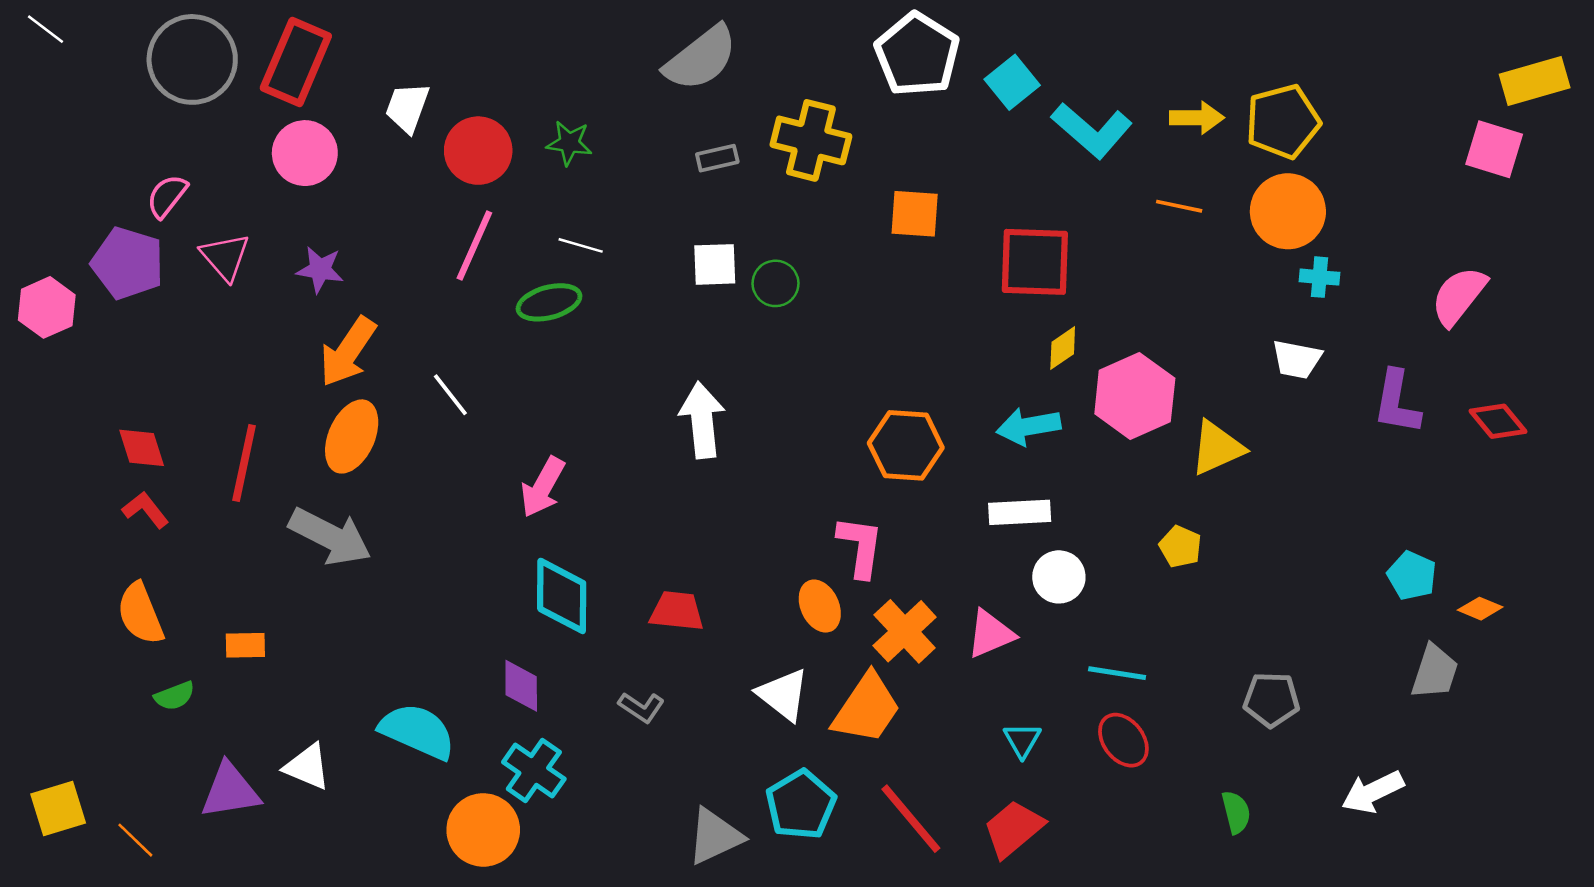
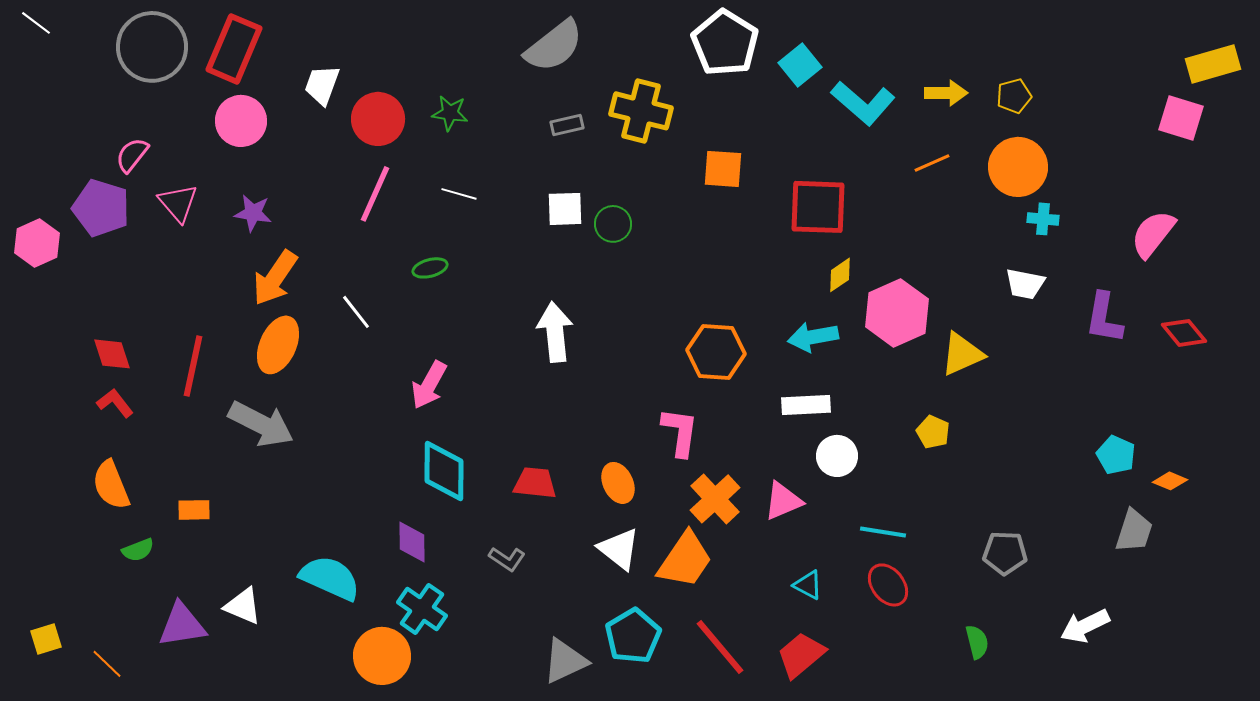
yellow pentagon: (1283, 121) -> (1014, 96), size x0.6
orange line: (1179, 206) -> (932, 163), turned -36
green ellipse: (549, 302) -> (430, 268), moved, size x0.7
orange ellipse: (820, 606) -> (618, 483), moved
cyan triangle: (1022, 740) -> (808, 585), turned -32
yellow square: (58, 808) -> (46, 639), size x0.7

